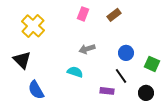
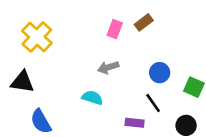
pink rectangle: (83, 14) -> (115, 29), moved
black triangle: (22, 60) -> (22, 82), turned -36

